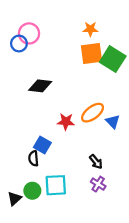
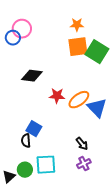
red star: (66, 122) -> (57, 96), moved
blue triangle: (113, 122) -> (97, 108), size x1.5
purple cross: (98, 184) -> (84, 164), turned 32

